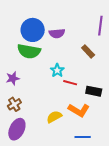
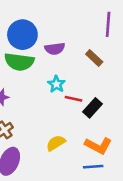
purple semicircle: (57, 33) -> (55, 49), moved
black rectangle: (94, 91) -> (92, 108), moved, turned -56
orange L-shape: (79, 110) -> (98, 146), moved

